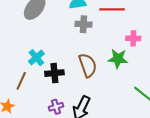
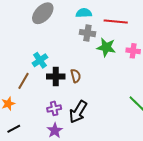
green star: (118, 59) -> (106, 47), moved
brown semicircle: (88, 65) -> (76, 76), moved, size x0.6

